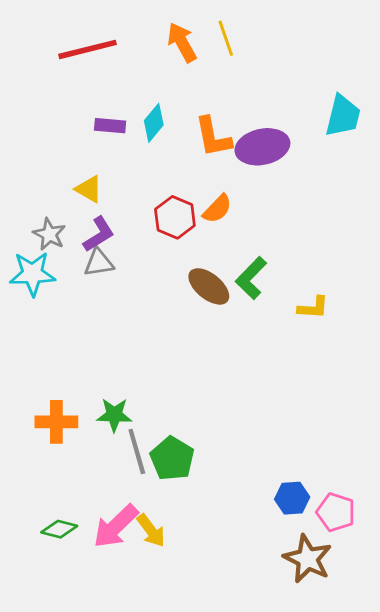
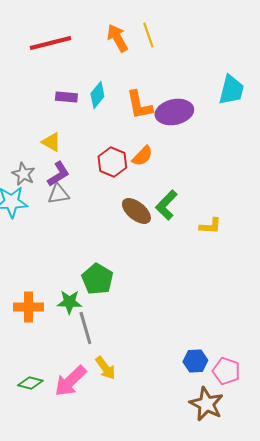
green pentagon: (172, 459) -> (97, 279), moved
yellow arrow: (151, 531) -> (105, 368), moved

